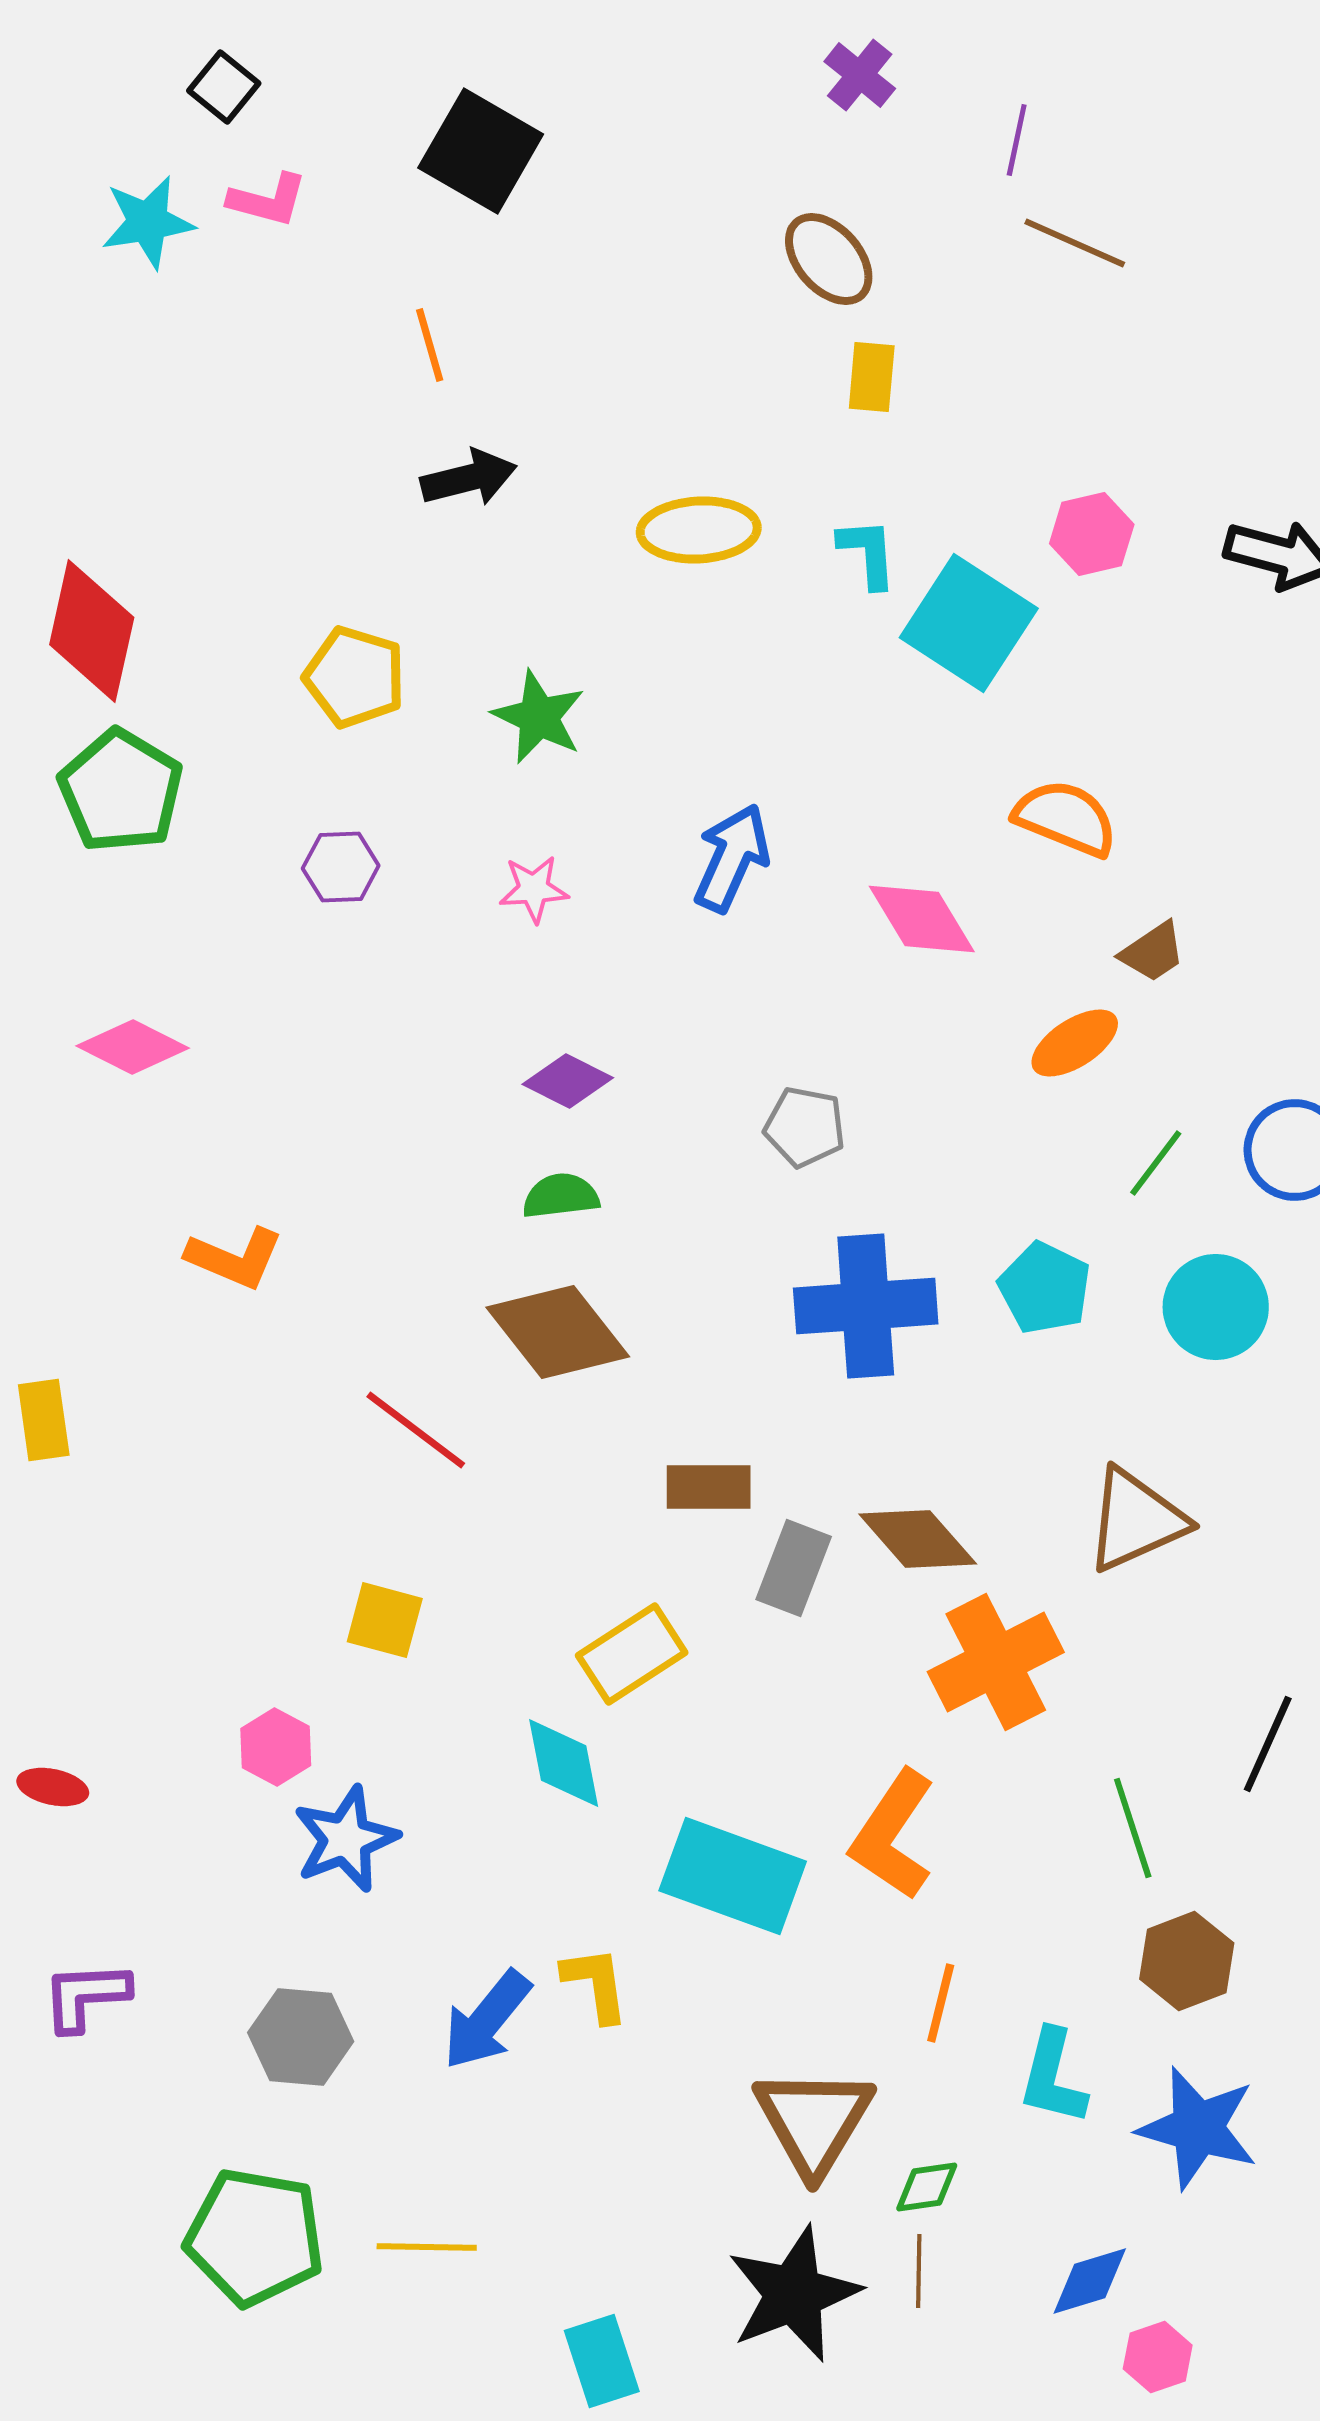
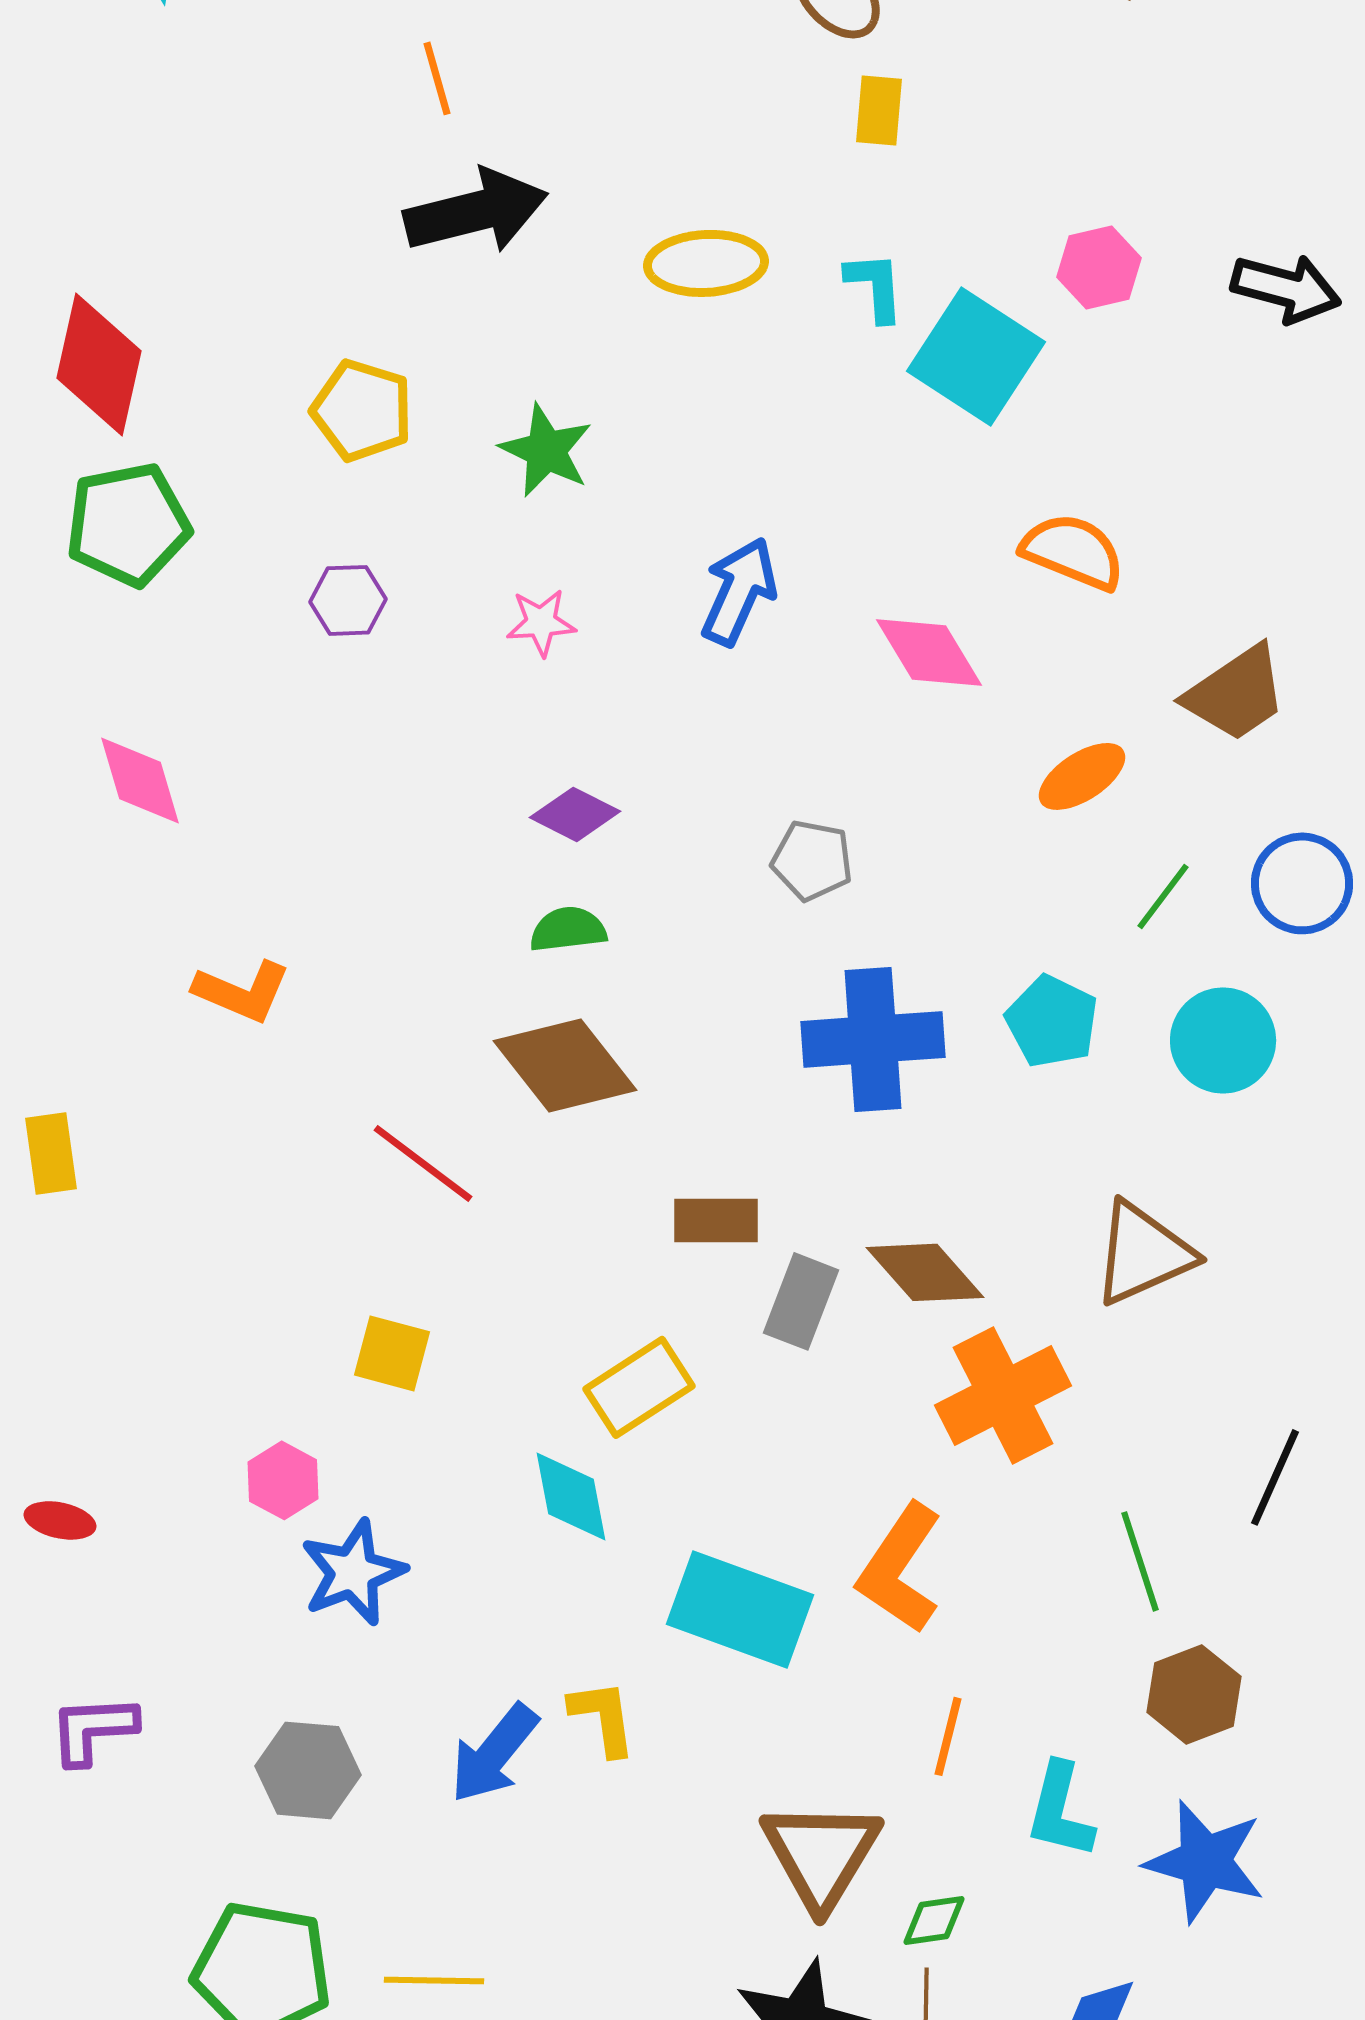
black arrow: (469, 478) -> (476, 211), size x1.5
green pentagon: (121, 791) -> (128, 524), turned 30
brown trapezoid: (1153, 952) -> (1236, 693), moved, size x1.6
pink diamond: (133, 1047) -> (140, 780), turned 47

